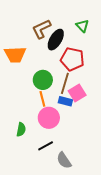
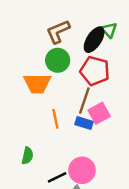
black ellipse: (56, 40) -> (94, 40), moved
orange trapezoid: (15, 55) -> (37, 84), moved
green circle: (43, 80) -> (58, 60), moved
pink circle: (49, 118) -> (82, 170), moved

